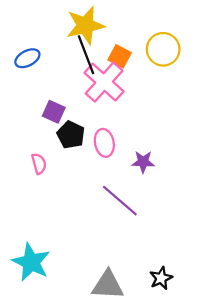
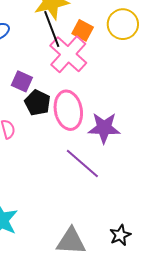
pink ellipse: (104, 143) -> (68, 110), size x1.5
purple star: (143, 162) -> (104, 128), size x1.5

